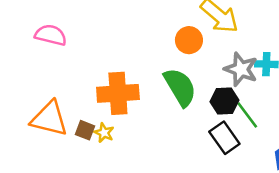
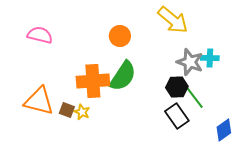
orange circle: (189, 40) -> (120, 36), moved
green semicircle: (180, 87) -> (123, 76), moved, turned 64

